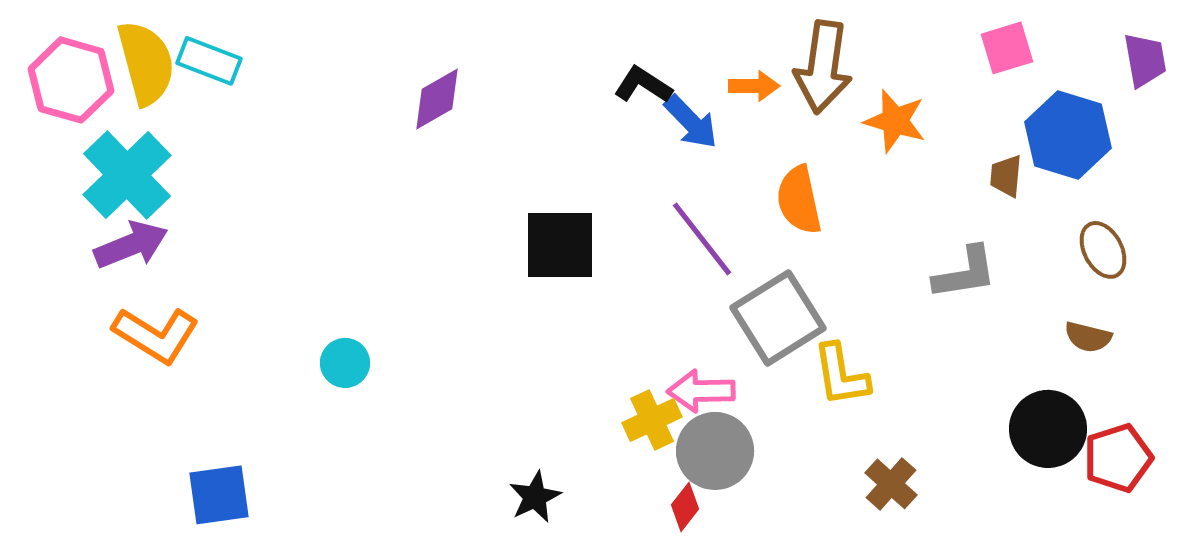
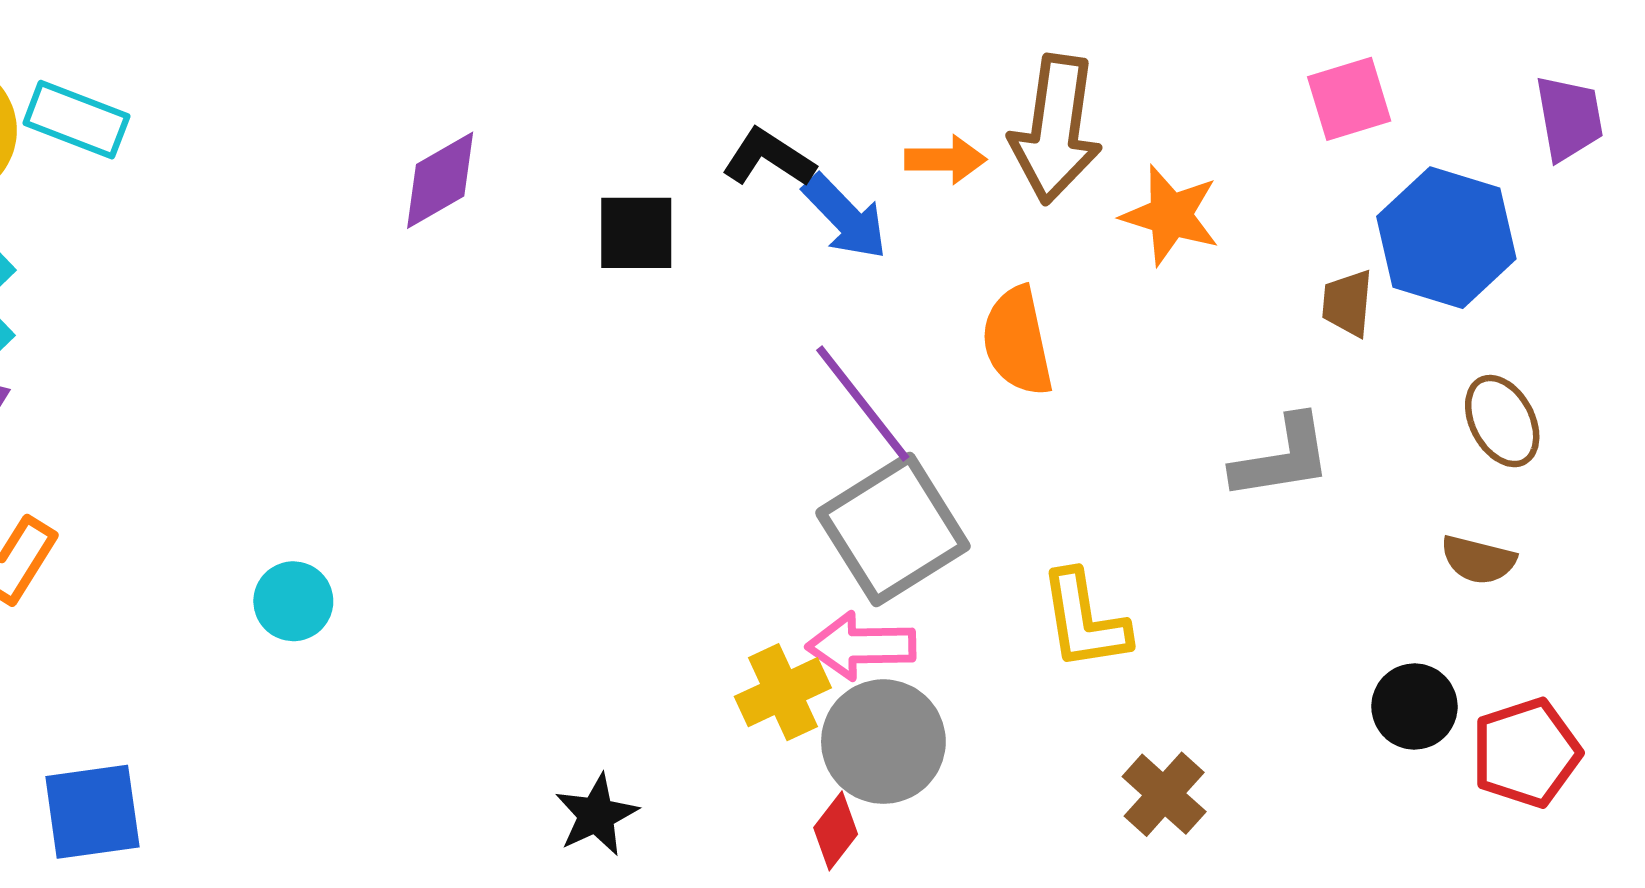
black square: (560, 245) -> (636, 233), moved, size x0.7
gray square: (778, 318) -> (893, 529), moved
black circle: (1048, 429) -> (1414, 707), size x0.7

